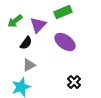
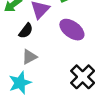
black cross: (74, 82) -> (83, 77), size x1.5

